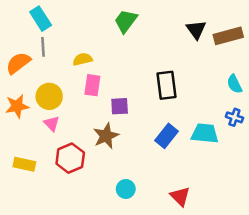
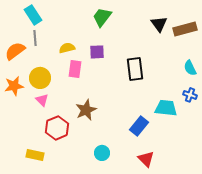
purple square: (120, 106) -> (97, 52), moved
blue rectangle: (166, 136) -> (139, 126), moved
yellow rectangle: (24, 164) -> (35, 155), moved

